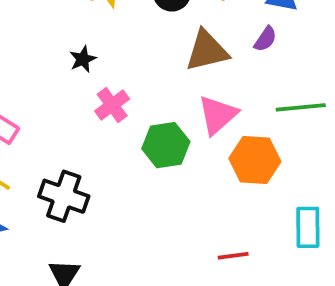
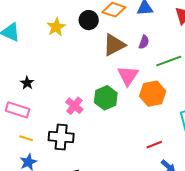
purple semicircle: (265, 39) -> (144, 42), moved
black star: (83, 59) -> (27, 83), moved
pink cross: (112, 105) -> (74, 106), moved

